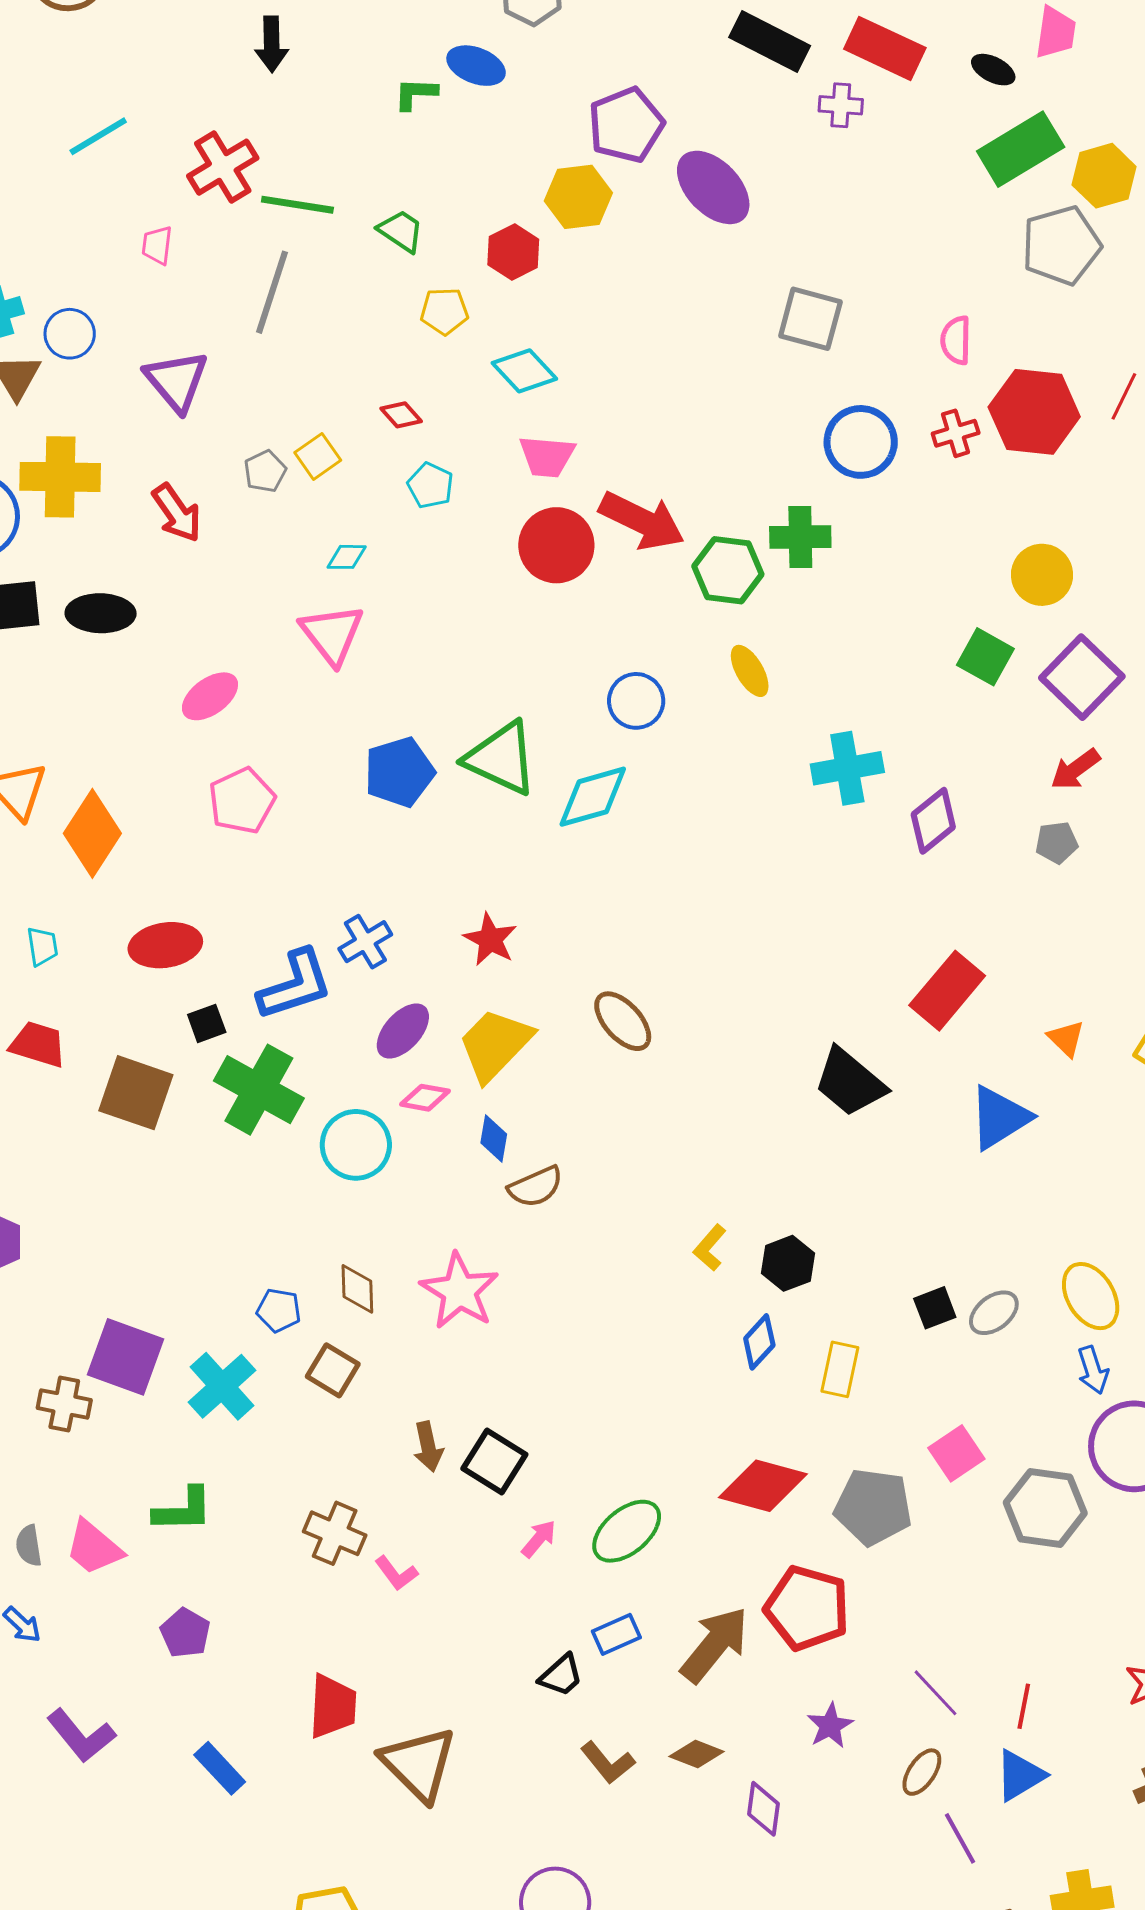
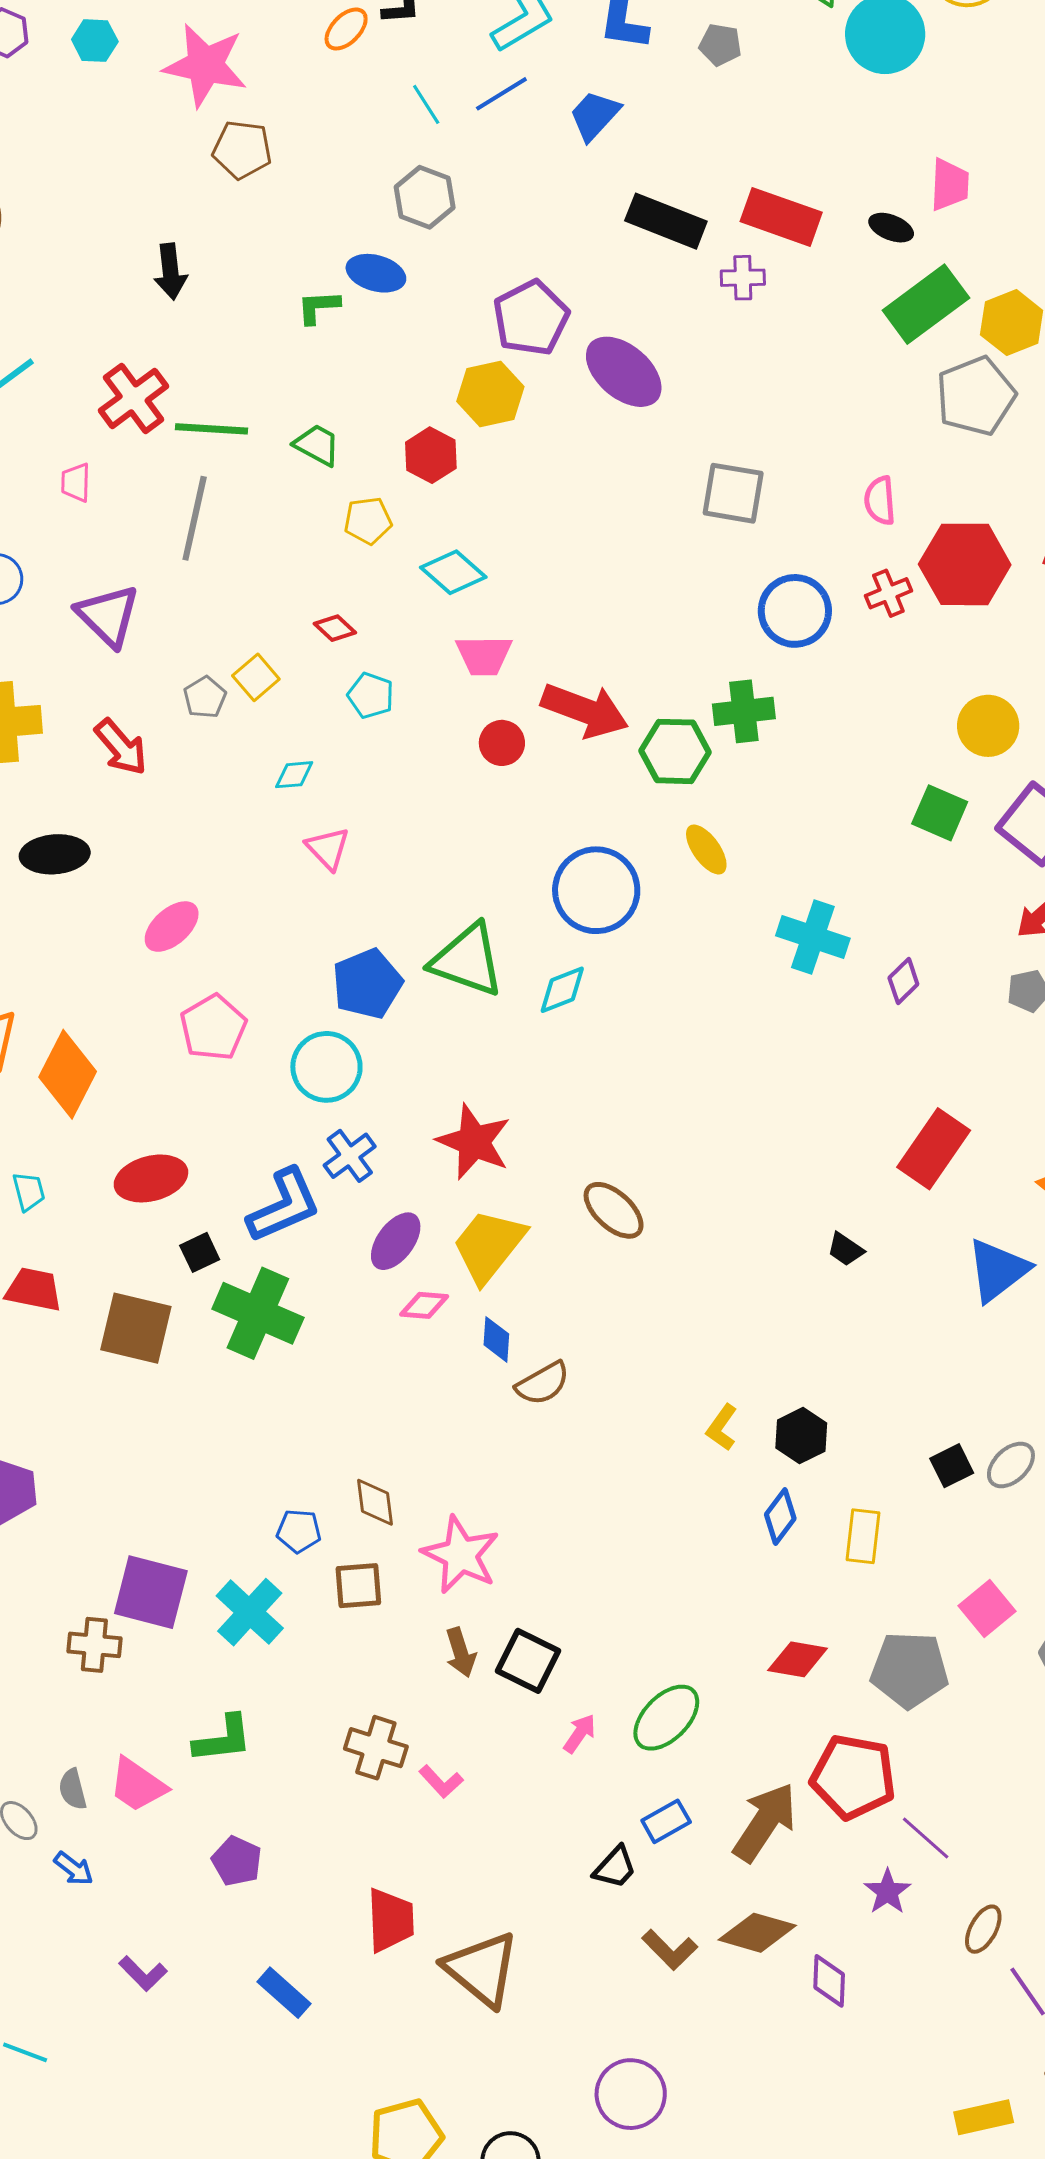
red circle: (556, 545) -> (502, 743), size x0.6
pink triangle: (332, 634) -> (328, 848), moved, size x0.7
blue circle: (636, 701) -> (596, 890), size x1.5
cyan cross: (847, 768) -> (813, 937), turned 34
cyan diamond: (593, 797) -> (562, 990), size x0.7
purple diamond: (933, 821) -> (903, 981), size x0.7
red star: (490, 939) -> (474, 1142), size x1.4
black trapezoid: (850, 1082) -> (845, 1249), size x0.5
cyan circle: (356, 1145) -> (326, 1067), moved
pink star: (459, 1291) -> (461, 1555), moved
brown square: (333, 1370) -> (358, 1586), turned -30
red diamond: (763, 1486) -> (798, 1659), size x0.7
purple line: (935, 1693) -> (926, 1838), moved
purple L-shape: (81, 1736) -> (143, 1974), size x0.7
brown diamond: (697, 1754) -> (757, 1933), size x1.4

